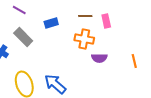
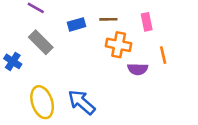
brown line: (85, 16) -> (108, 19), moved
orange line: (134, 61) -> (163, 55), moved

